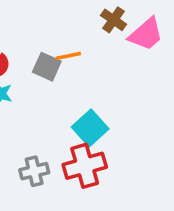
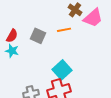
orange line: (68, 56) -> (64, 30), moved

